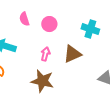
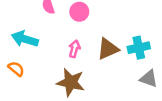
cyan cross: (90, 29) -> (139, 48), moved, turned -30

